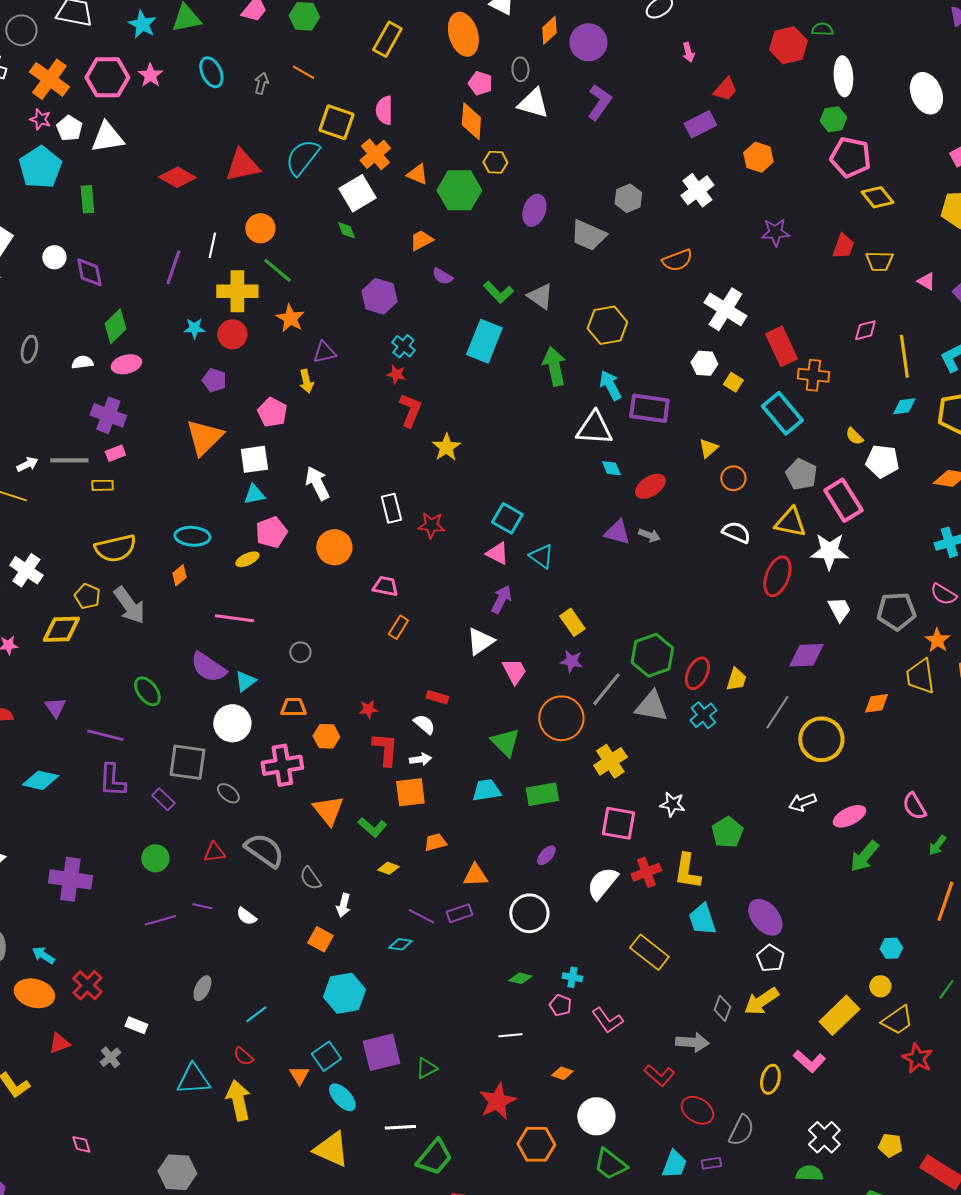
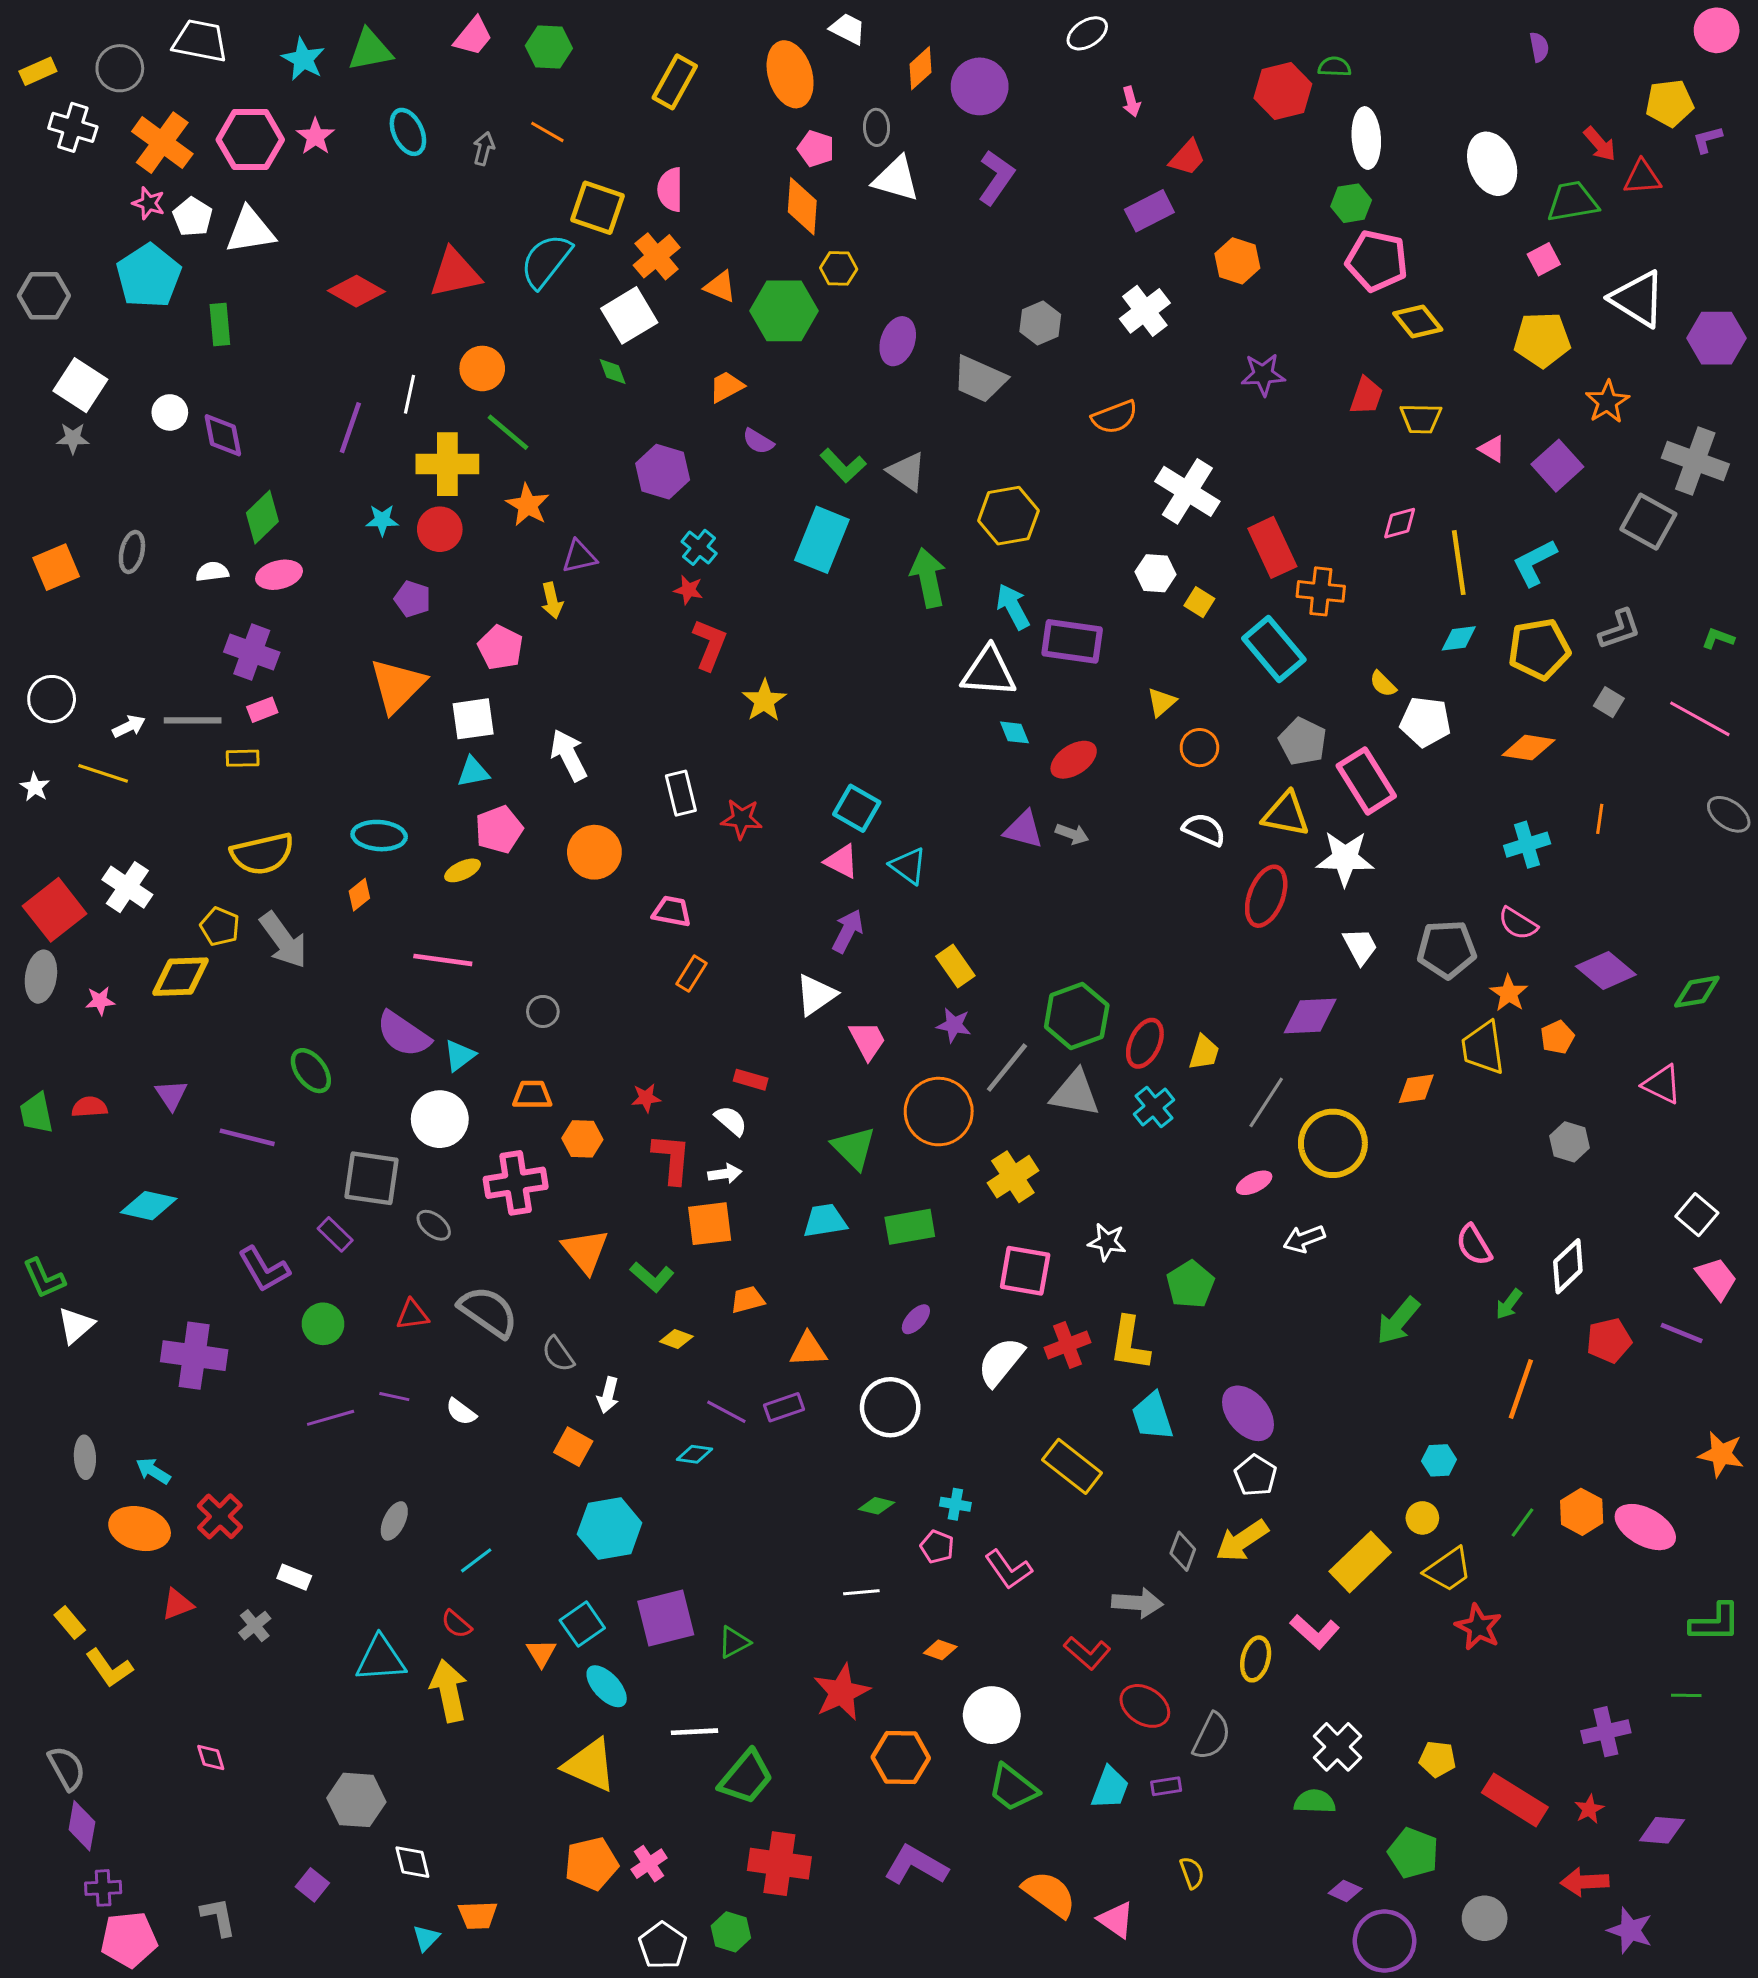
purple L-shape: (112, 780) -> (264, 1269), moved, turned -33
pink ellipse: (849, 816) -> (1254, 1183), moved, size x0.7

